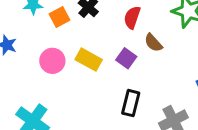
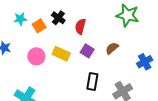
red semicircle: (132, 17) -> (80, 26), moved
brown semicircle: (153, 43) -> (112, 48), moved, turned 96

